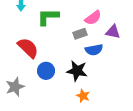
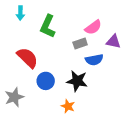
green L-shape: (48, 17) -> (48, 26), turned -65
orange star: (83, 96) -> (68, 106), moved

